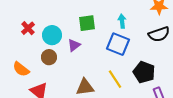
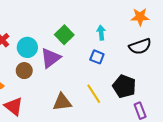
green square: (87, 23) -> (64, 35), turned -36
blue square: (118, 44) -> (97, 57), size x0.6
purple triangle: (74, 45) -> (51, 58), size x1.5

